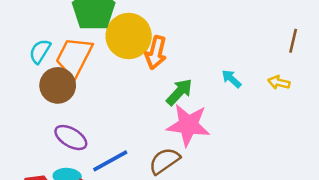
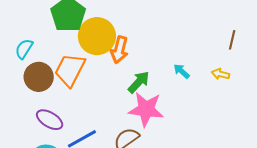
orange trapezoid: (74, 57) -> (70, 70), moved

